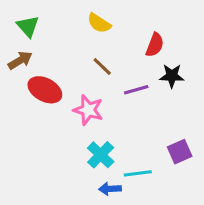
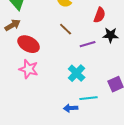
pink star: (88, 110) -> (29, 69), moved
cyan cross: (101, 155) -> (77, 73), moved

